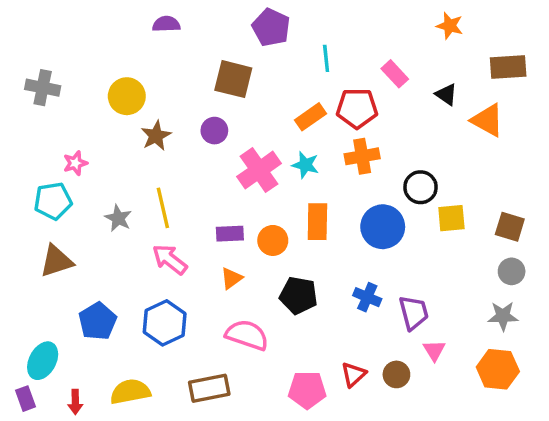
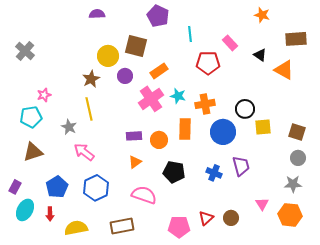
gray cross: (43, 88) -> (25, 51), turned 30
yellow circle: (127, 96) -> (108, 56), moved
orange rectangle: (311, 117) -> (159, 71), moved
orange cross: (362, 156) -> (205, 104), moved
yellow line: (163, 208) -> (89, 109), moved
pink arrow: (170, 259) -> (84, 152), moved
purple trapezoid: (414, 313) -> (241, 166), moved
pink triangle: (434, 350) -> (262, 204), moved
purple rectangle: (25, 399) -> (15, 187), moved, turned 48
red arrow: (75, 402) -> (50, 214), moved

